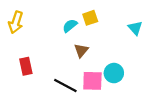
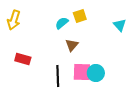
red rectangle: (26, 66) -> (23, 59), turned -63
cyan circle: (114, 73) -> (96, 73), moved
black line: (65, 85) -> (58, 76), turned 60

